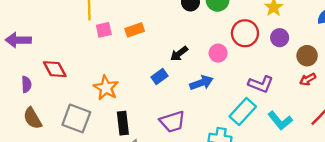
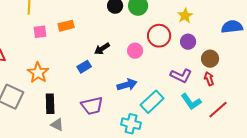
pink square: (104, 30) -> (40, 32), moved
red arrow: (308, 79) -> (209, 79), turned 96
blue arrow: (201, 83) -> (127, 85), moved
purple L-shape: (261, 84) -> (181, 76), moved
cyan L-shape: (280, 121) -> (191, 102), moved

